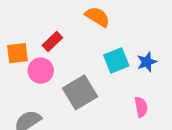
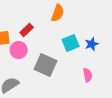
orange semicircle: (97, 17) -> (58, 13), turned 78
gray square: (80, 92) -> (46, 65), turned -35

